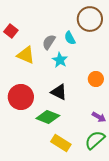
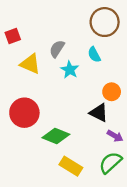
red square: (11, 31) -> (13, 36), turned 32
cyan semicircle: (70, 38) -> (94, 55), moved
black triangle: (59, 92) -> (99, 113), moved

